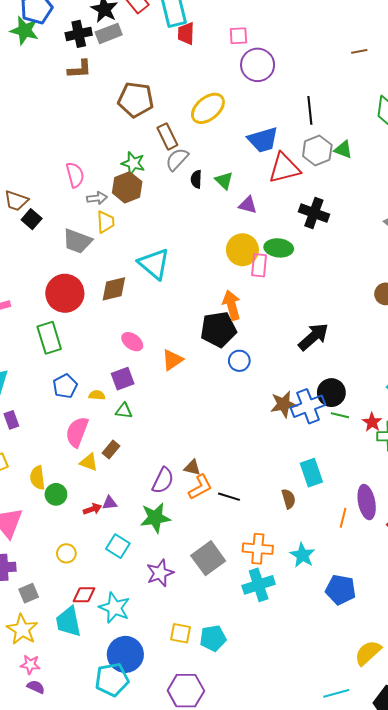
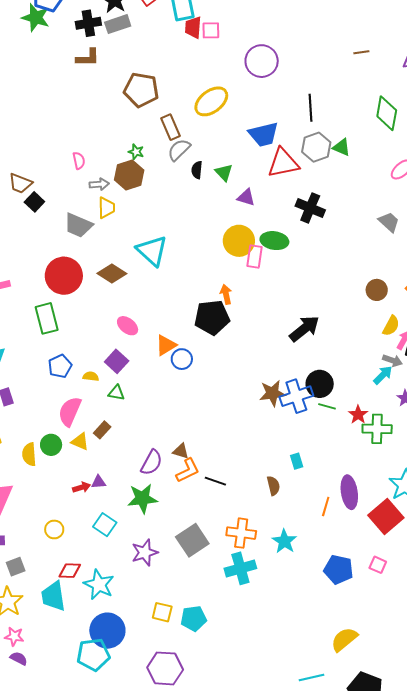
pink square: (238, 36) -> (211, 30), moved
green star: (133, 163) -> (136, 152), size x0.7
pink semicircle: (75, 175) -> (79, 161), size x0.7
brown diamond: (114, 289) -> (112, 273), turned 44
orange arrow: (232, 305) -> (226, 294), size x0.7
blue circle: (239, 361) -> (182, 359), moved
purple square: (123, 379) -> (117, 361), turned -30
cyan rectangle: (311, 473) -> (297, 461), size x0.6
green circle: (56, 494) -> (51, 445), moved
blue pentagon: (341, 590) -> (339, 569), moved

